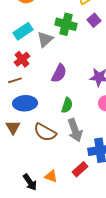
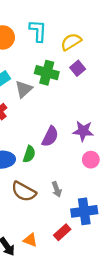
purple semicircle: (59, 73) -> (50, 137), moved
green semicircle: (67, 105) -> (29, 154), moved
gray arrow: (75, 130) -> (57, 189), size x0.6

